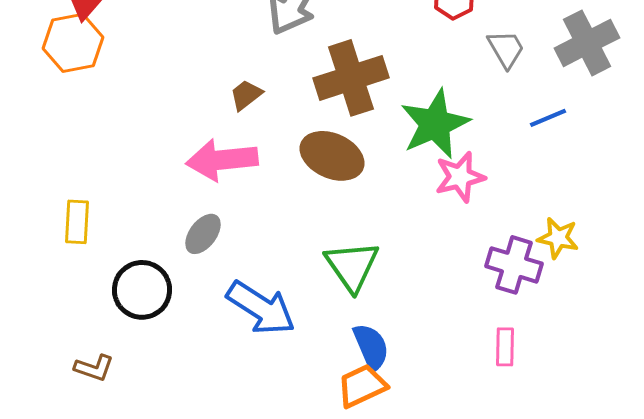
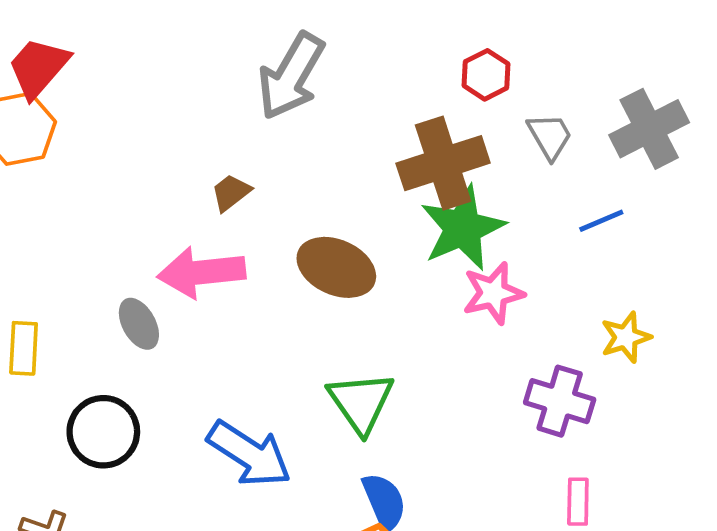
brown cross: (351, 78) -> (443, 163), moved
gray ellipse: (203, 234) -> (139, 324), moved, turned -66
yellow star: (558, 238) -> (626, 337), moved, turned -30
pink rectangle: (505, 347) -> (578, 502), moved

